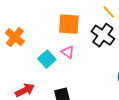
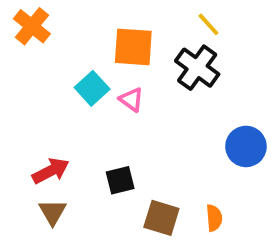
orange cross: (15, 37) -> (32, 26), moved
cyan square: (47, 59) -> (92, 88), moved

